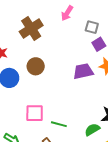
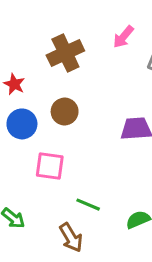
pink square: (35, 113) -> (50, 166), moved

